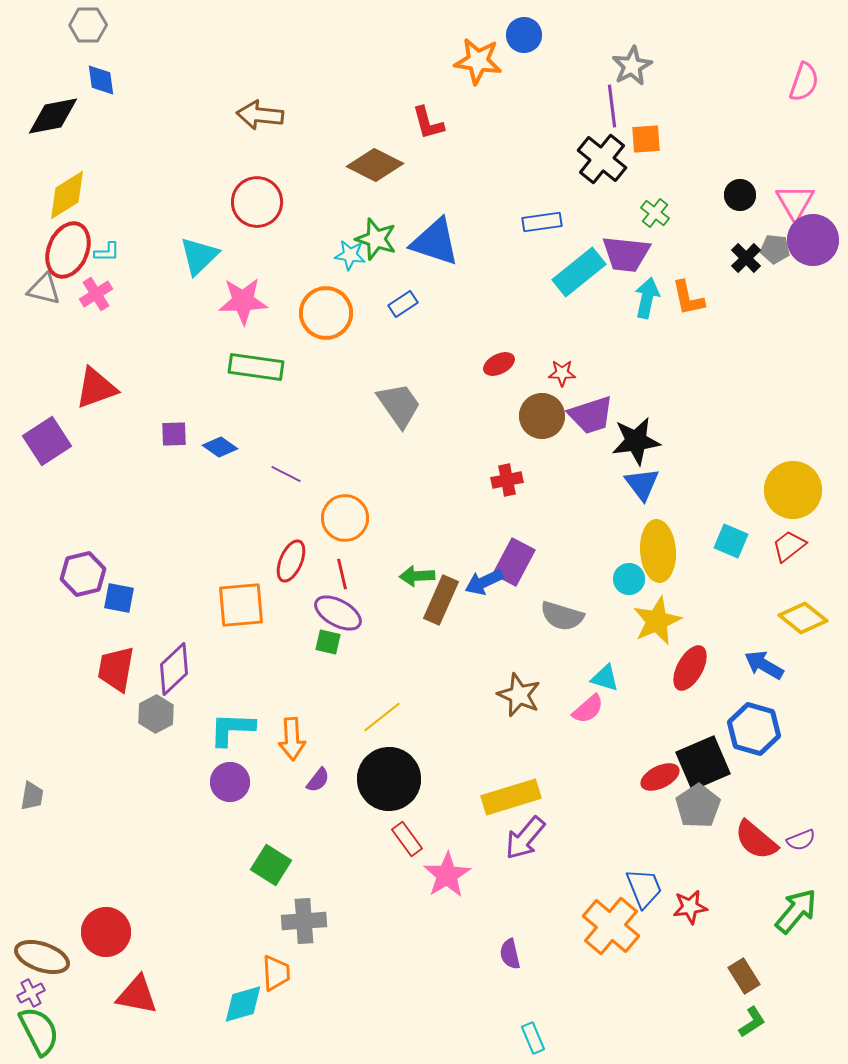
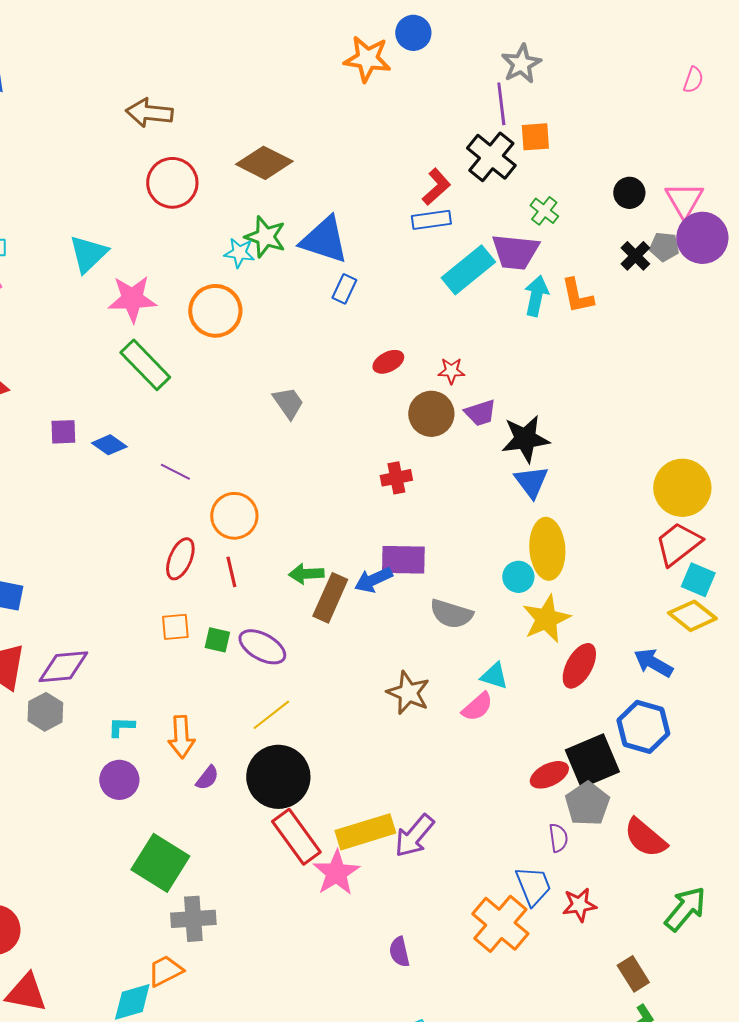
pink semicircle: (804, 82) -> (693, 80), size x0.7
red L-shape: (428, 123) -> (436, 187), moved, turned -117
red circle: (257, 202) -> (172, 183), moved
blue rectangle: (403, 304) -> (344, 289), moved, turned -32
green rectangle: (256, 367) -> (145, 365), turned 38
gray trapezoid: (399, 405) -> (288, 403), size x0.7
purple trapezoid: (591, 415) -> (480, 413), size x0.7
cyan square: (731, 541) -> (698, 580), moved
red trapezoid: (789, 546) -> (678, 544), size x1.4
purple rectangle: (514, 562) -> (403, 560), turned 63
orange square: (241, 605) -> (175, 627), moved, size x0.6
purple ellipse: (338, 613) -> (262, 647), moved
purple diamond: (174, 669) -> (63, 667), turned 38
cyan L-shape: (232, 729) -> (121, 727), size x0.6
yellow rectangle: (511, 797) -> (365, 832), moved
red rectangle: (407, 839) -> (296, 837), size x1.6
purple semicircle: (801, 840) -> (558, 838), moved, turned -76
green square: (271, 865) -> (160, 863), size x1.4
orange trapezoid: (276, 973) -> (165, 971), turned -114

